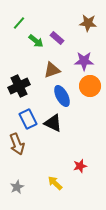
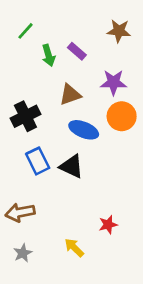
green arrow: (36, 41) -> (48, 55), turned 35
blue ellipse: (62, 96) -> (84, 130), turned -40
brown arrow: (17, 144) -> (20, 212), moved, turned 100

